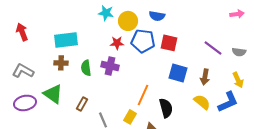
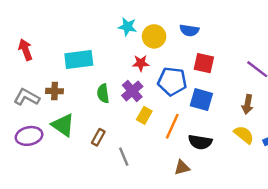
blue pentagon: (143, 41) -> (172, 81), moved
brown cross: (61, 63) -> (55, 91), moved
purple cross: (110, 66) -> (132, 91), turned 36
blue square: (178, 73) -> (201, 100), moved
black semicircle: (166, 108) -> (200, 142), turned 114
yellow rectangle: (130, 117) -> (144, 115), moved

